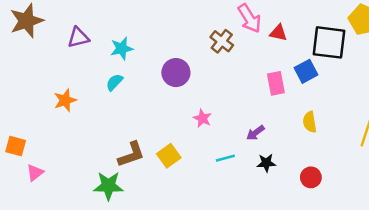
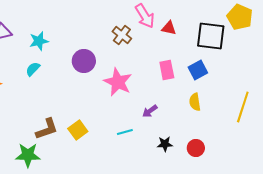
blue square: (306, 71) -> (198, 70), moved
pink star: (202, 118) -> (118, 82), moved, size x1.8
black star: (266, 163) -> (165, 144), moved

